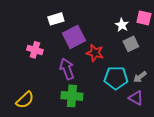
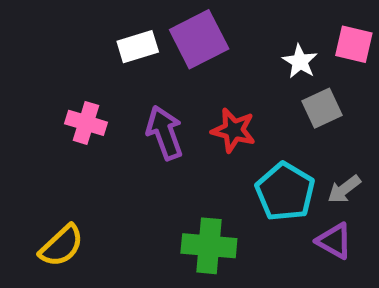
purple square: (74, 37) -> (199, 39), moved
purple arrow: (67, 69) -> (165, 133), moved
cyan pentagon: (116, 78) -> (285, 192), turned 30
green cross: (72, 96) -> (209, 246), moved

